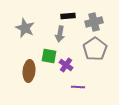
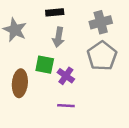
black rectangle: (68, 16) -> (55, 12), moved
purple line: (78, 87) -> (66, 106), moved

